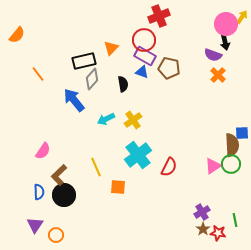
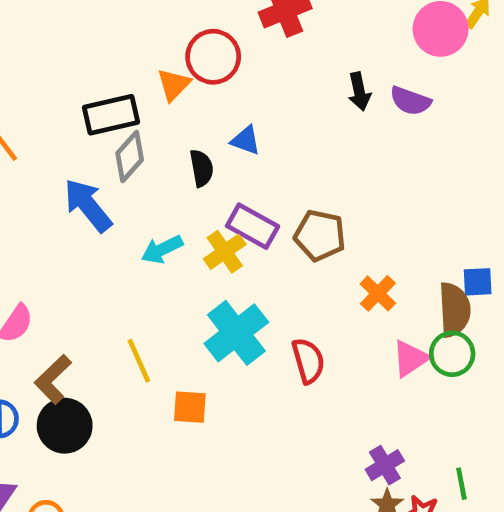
red circle: (144, 40) -> (213, 57), moved
black arrow: (225, 42) -> (359, 92), moved
purple rectangle: (145, 56) -> (253, 226), moved
brown pentagon: (169, 68) -> (320, 235), moved
orange cross: (218, 75) -> (378, 293), moved
red semicircle: (169, 167) -> (308, 361), turned -42

